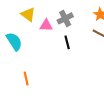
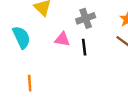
pink triangle: (46, 25) -> (62, 39), moved

